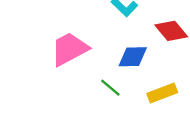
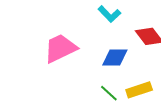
green line: (110, 88) -> (109, 93), moved

